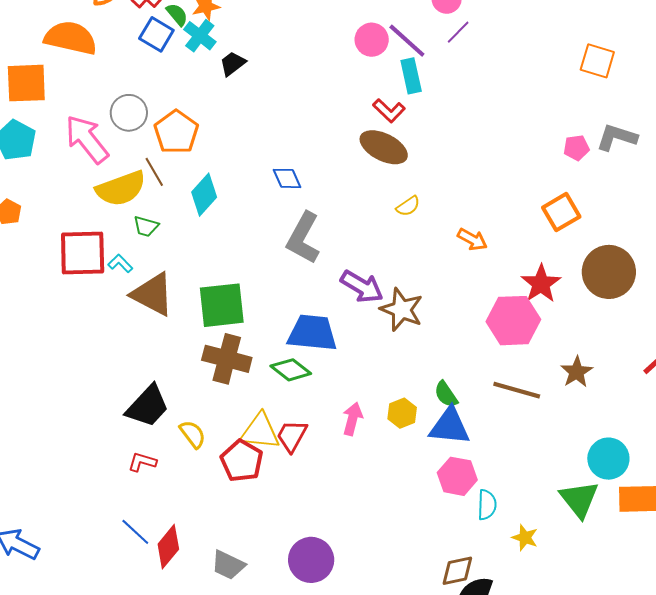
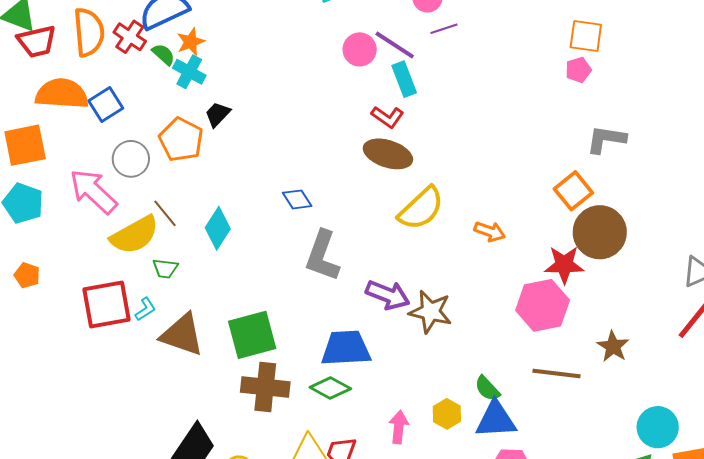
purple line: (458, 32) -> (444, 29), turned 36
blue square: (156, 34) -> (106, 104), moved, turned 36
black trapezoid: (233, 64) -> (218, 114), moved
orange pentagon: (176, 132) -> (181, 140), moved
gray L-shape: (617, 137) -> (606, 139), moved
pink pentagon: (576, 148) -> (578, 70), moved
yellow semicircle: (408, 206) -> (421, 208), size x2.0
cyan L-shape: (120, 264) -> (145, 309), turned 110
brown circle: (609, 272) -> (600, 232), moved
red star: (541, 284) -> (564, 265), turned -30

